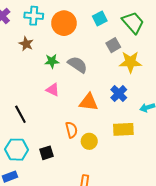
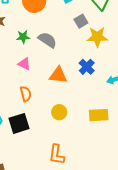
yellow rectangle: (123, 129) -> (99, 115), moved
orange semicircle: (71, 130) -> (26, 94), moved
black square: (46, 153) -> (19, 123), size x1.5

